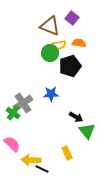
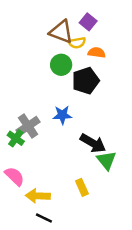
yellow semicircle: (59, 45) -> (77, 43), moved
black arrow: (76, 117) -> (93, 143), size x1.5
black line: (42, 169) -> (44, 218), moved

